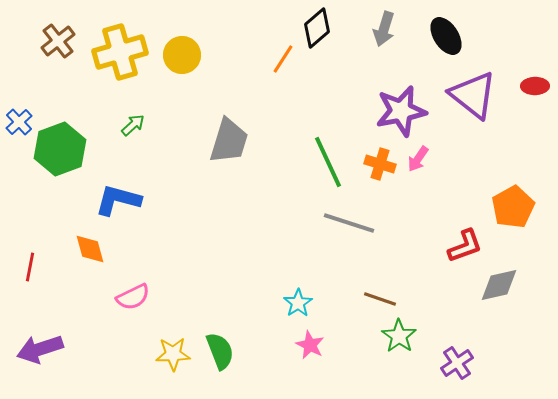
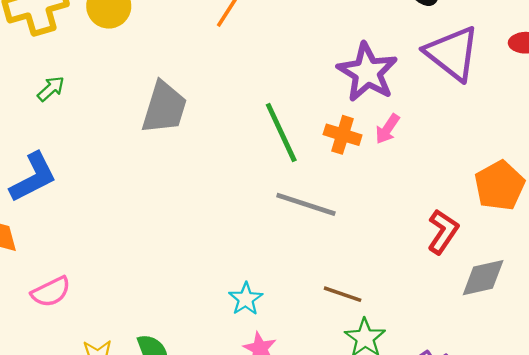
purple star: (401, 111) -> (367, 72), turned -30
blue L-shape: (118, 200) -> (33, 177), turned 138
red L-shape: (465, 246) -> (443, 232), turned -36

